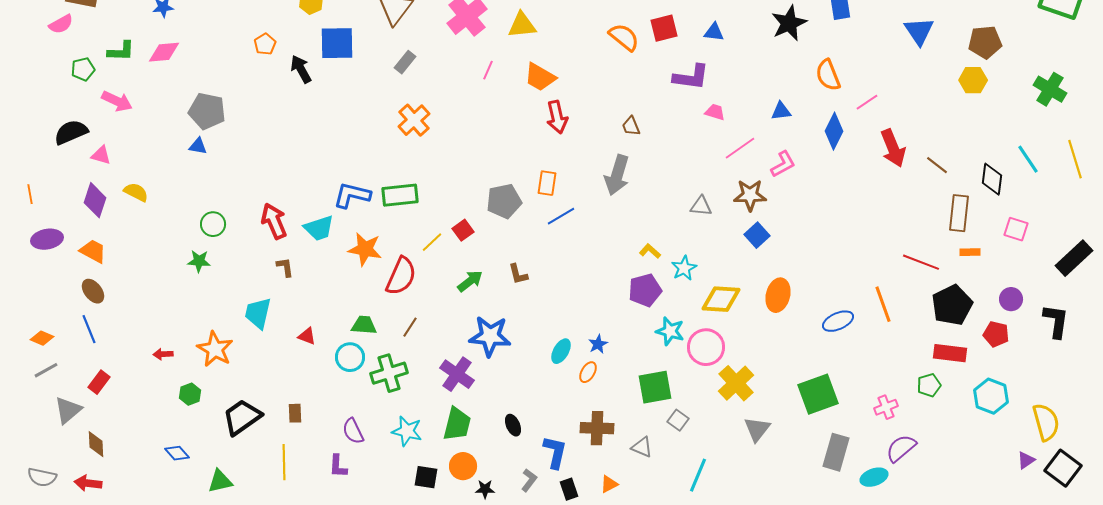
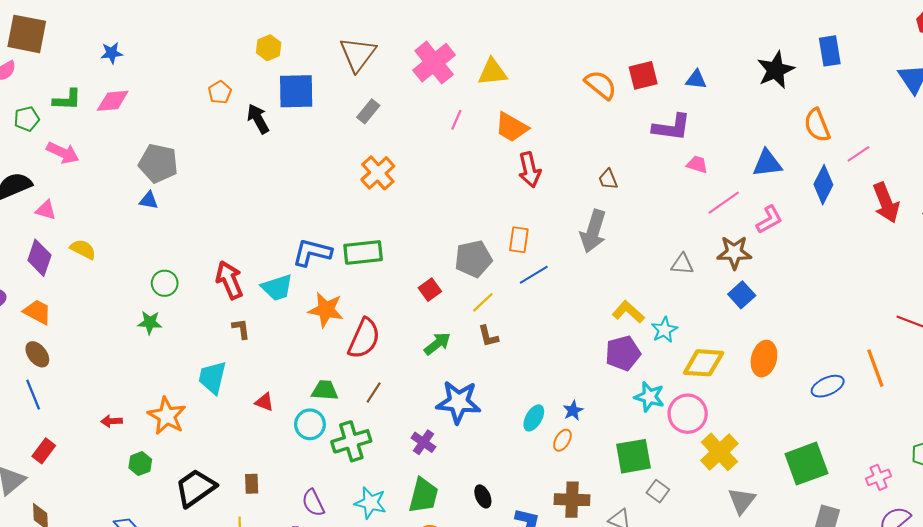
blue triangle: (781, 111) -> (767, 163), size x1.4
yellow line: (432, 242) -> (483, 302), moved
yellow L-shape: (650, 251) -> (628, 312), size x1.4
purple cross: (457, 374) -> (423, 442), size x0.7

